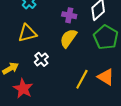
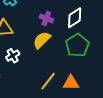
orange triangle: (106, 77) -> (71, 83), turned -42

